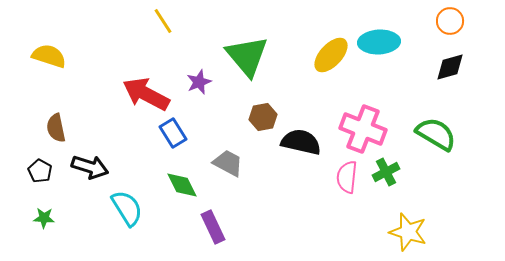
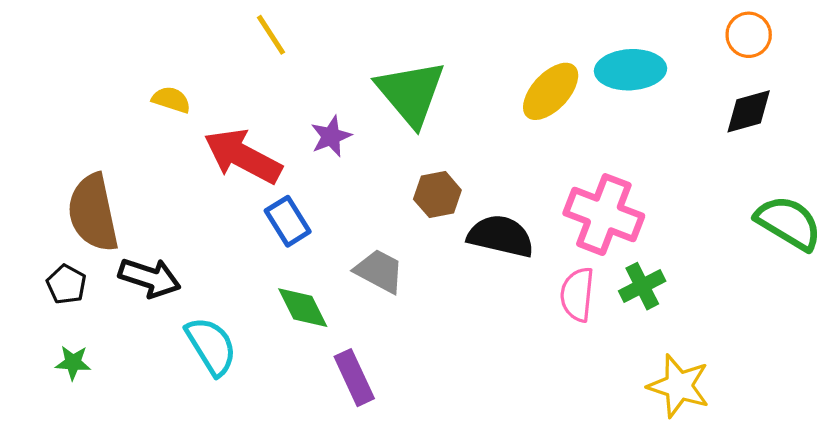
yellow semicircle: (49, 56) -> (171, 100), moved, size x0.7
brown semicircle: (56, 128) -> (93, 213), size x1.6
green semicircle: (436, 134) -> (789, 223), moved

